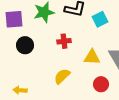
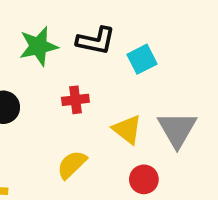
yellow triangle: (92, 57) -> (127, 129), turned 36

